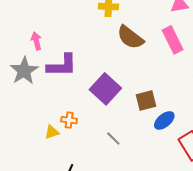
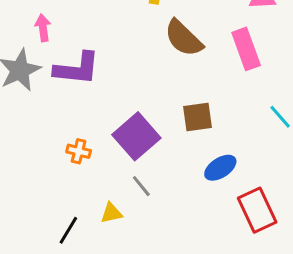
purple square: (105, 89) -> (136, 136), moved
brown square: (146, 101) -> (197, 117), moved
yellow triangle: (52, 132) -> (111, 213), moved

